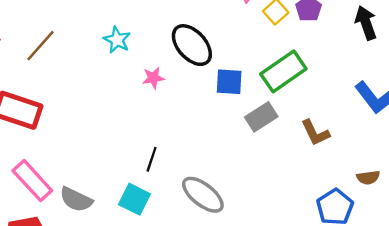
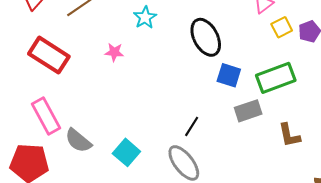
pink star: (153, 78) -> (114, 52), moved
black line: (152, 159) -> (192, 126), moved

